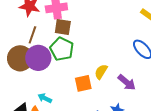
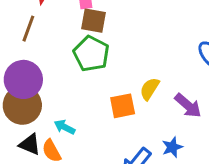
brown line: (32, 35) -> (28, 29), moved
brown circle: (20, 58) -> (22, 105), moved
purple circle: (38, 58) -> (23, 79), moved

